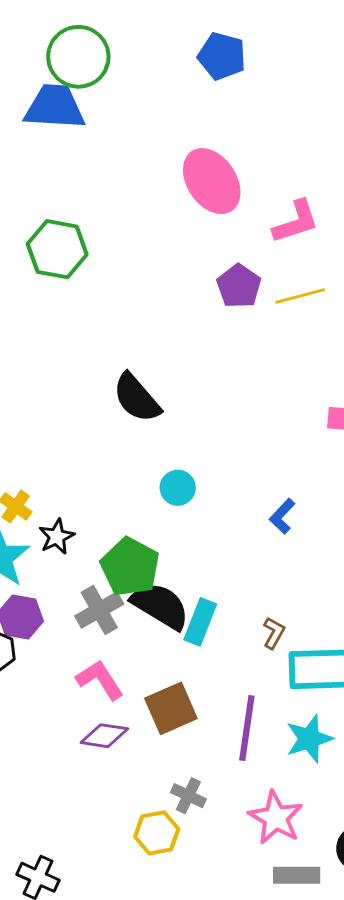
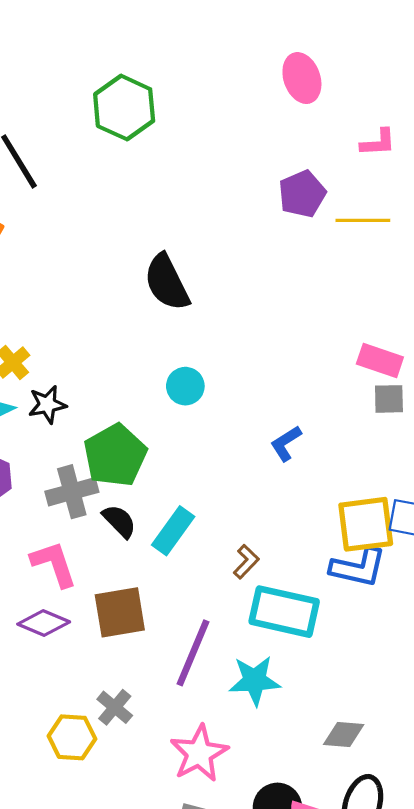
pink ellipse: (212, 181) -> (302, 78), size x0.7
pink L-shape: (296, 222) -> (378, 143), size x0.7
black semicircle: (160, 606) -> (119, 521), moved, size x0.6

